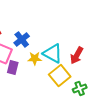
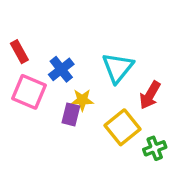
cyan triangle: (53, 53) -> (118, 68), moved, turned 40
purple rectangle: (13, 67) -> (71, 114), moved

